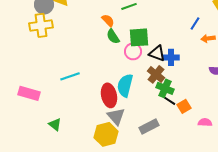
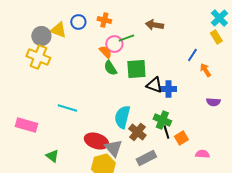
yellow cross: (41, 25) -> (38, 57), turned 30
orange arrow: (208, 38) -> (205, 70), turned 64
pink circle: (133, 51) -> (114, 44), moved
brown cross: (156, 74) -> (137, 132), moved
cyan line: (70, 76) -> (67, 108), turned 36
red ellipse: (109, 95) -> (96, 141), moved, turned -60
black line: (169, 100) -> (166, 132), turned 40

